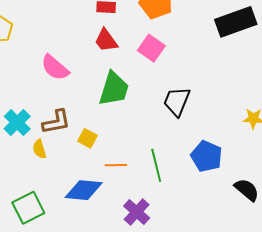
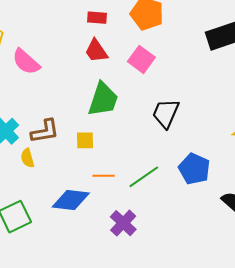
pink semicircle: (55, 68) -> (26, 62), moved
yellow square: (88, 138) -> (85, 140), moved, turned -30
green line: (156, 165) -> (144, 177), turned 68

